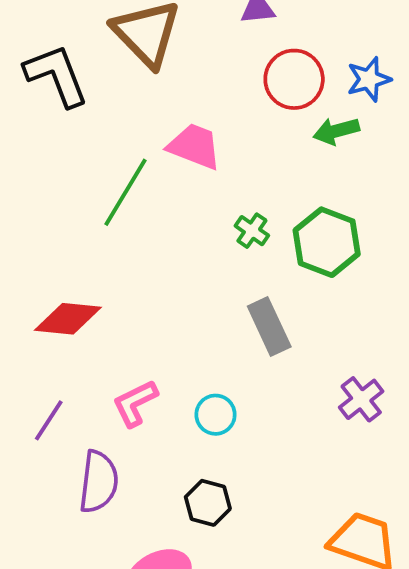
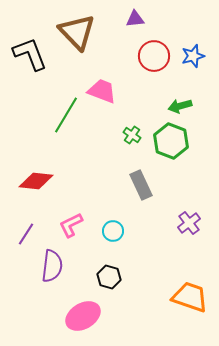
green arrow: (336, 131) -> (180, 106), moved

